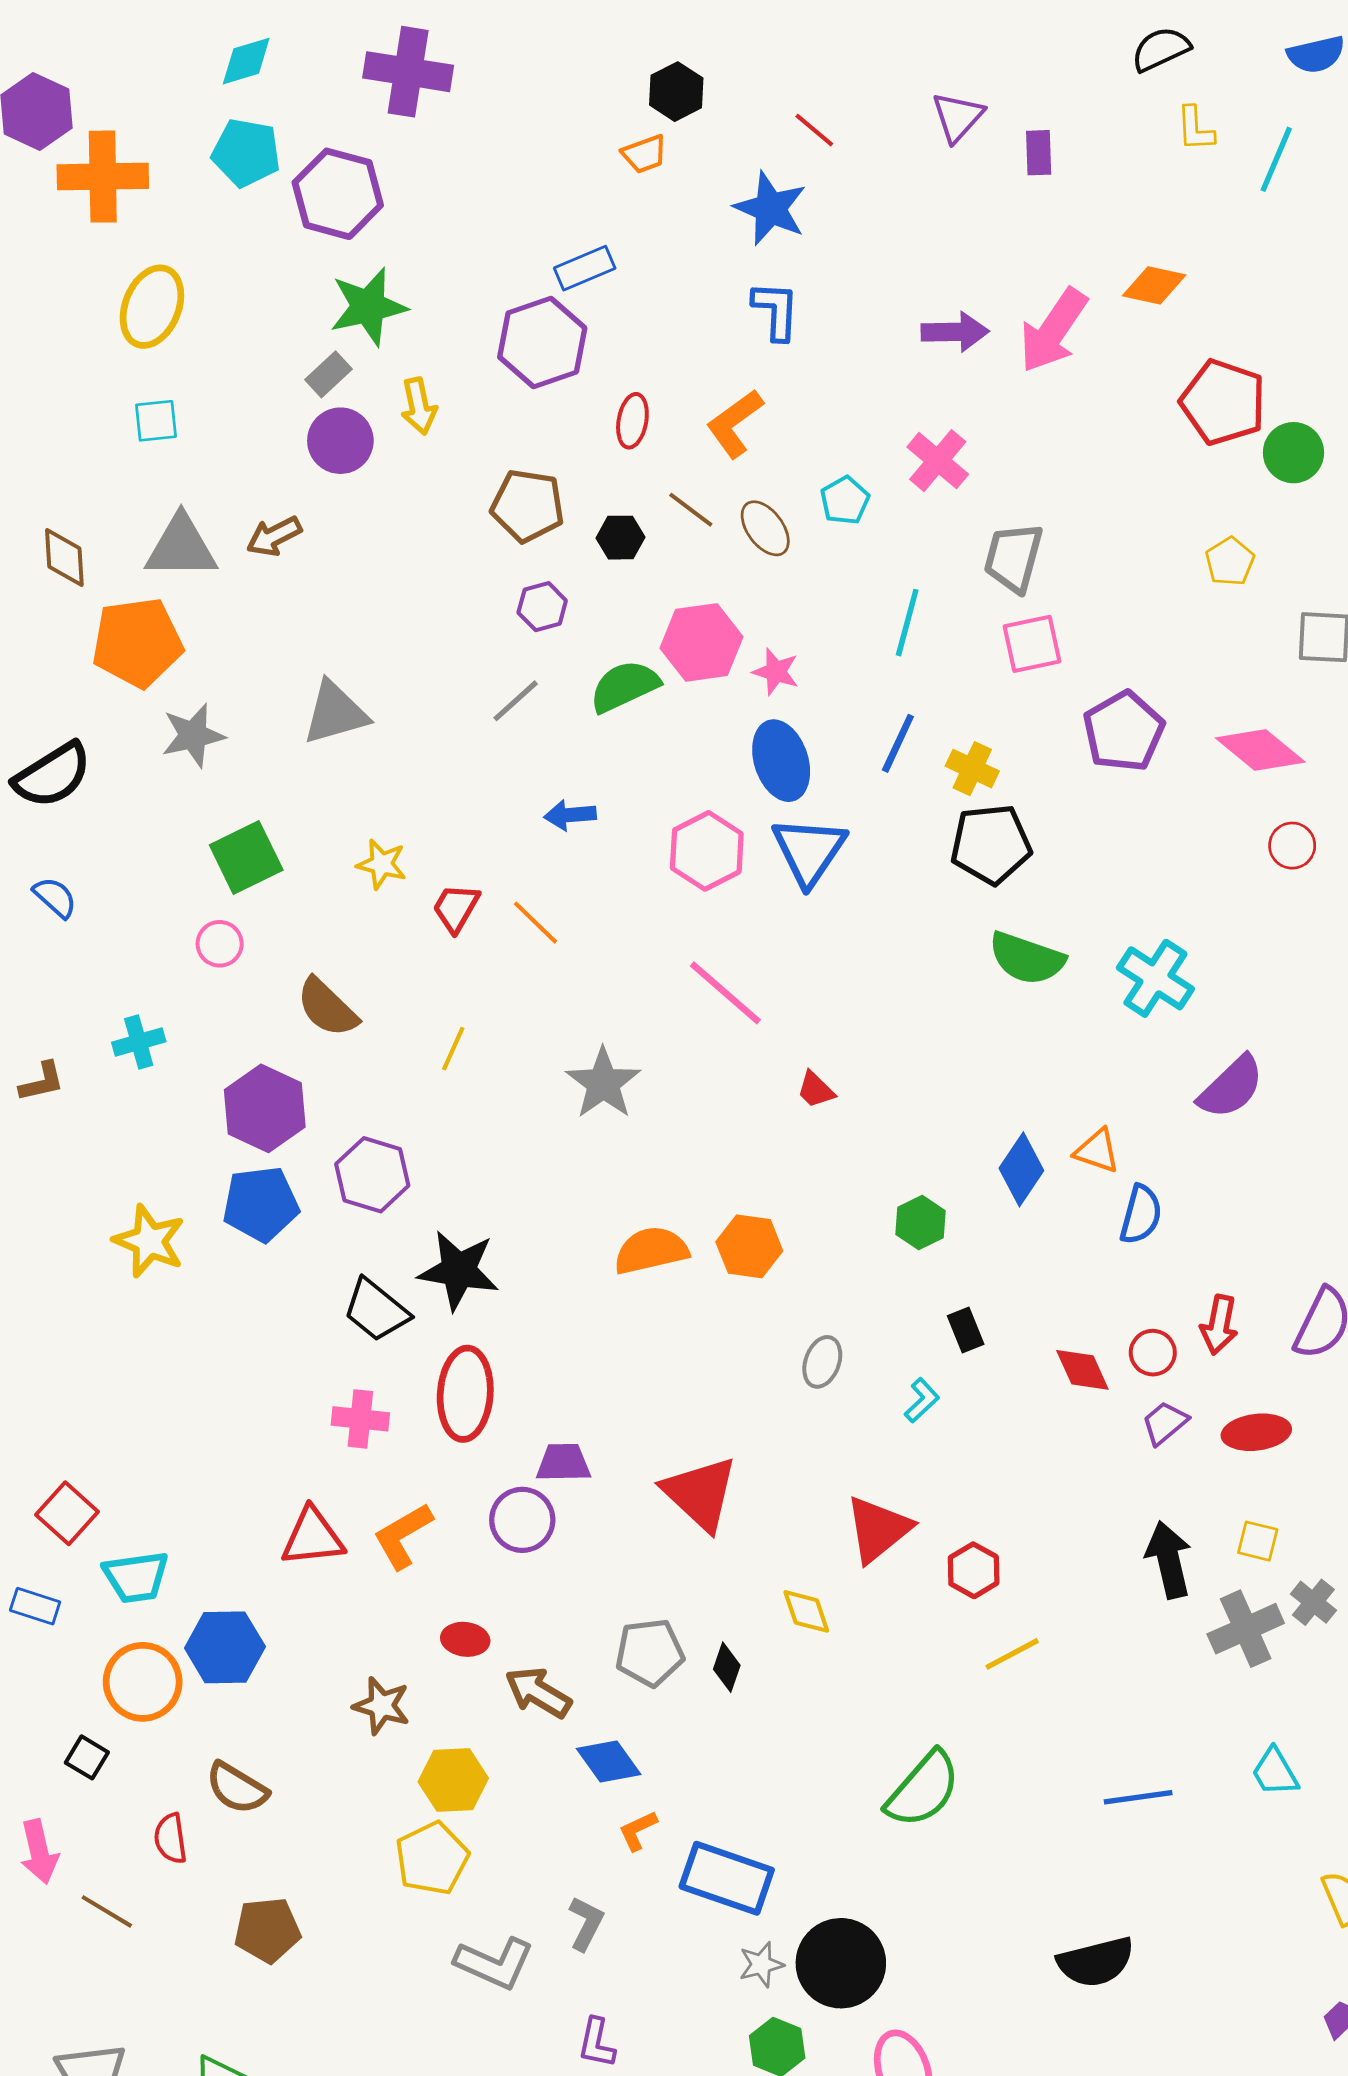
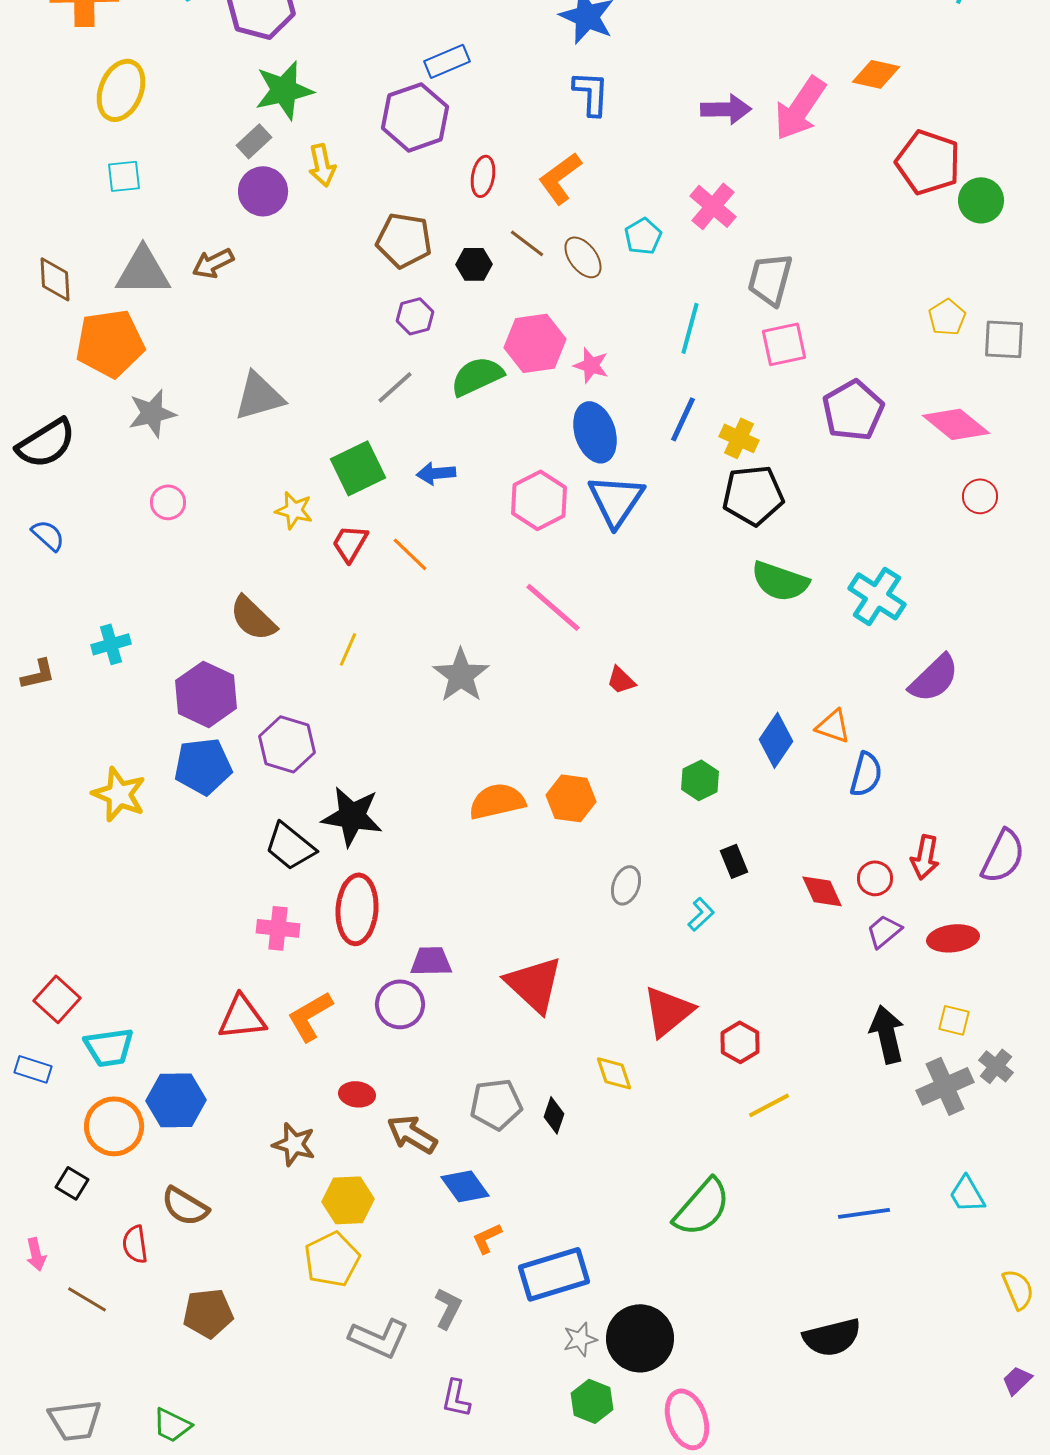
yellow pentagon: (1230, 561) -> (947, 317), moved
green square: (246, 858) -> (358, 468), moved
pink circle: (220, 944) -> (168, 502), moved
pink arrow: (39, 1852) -> (36, 1254), size x0.7
blue rectangle: (727, 1878) -> (554, 1274), turned -36

